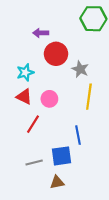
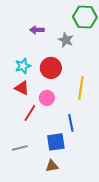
red circle: (56, 54) -> (51, 68), moved
gray star: (80, 69) -> (66, 40), moved
pink circle: (49, 99) -> (47, 98), moved
gray line: (34, 163) -> (20, 148), moved

